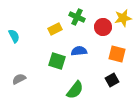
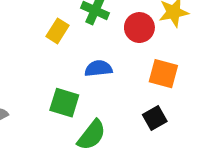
yellow rectangle: (55, 29) -> (57, 31), turned -32
green square: (57, 61) -> (64, 103), moved

